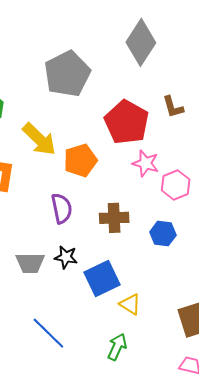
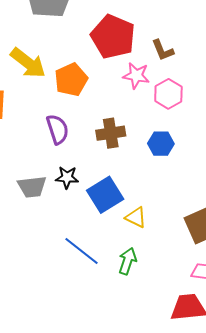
brown L-shape: (173, 107) -> (163, 50), moved
blue line: (48, 333) -> (81, 251), moved

